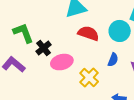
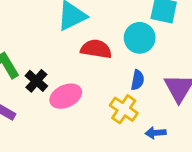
yellow cross: (89, 77) -> (124, 109), moved

